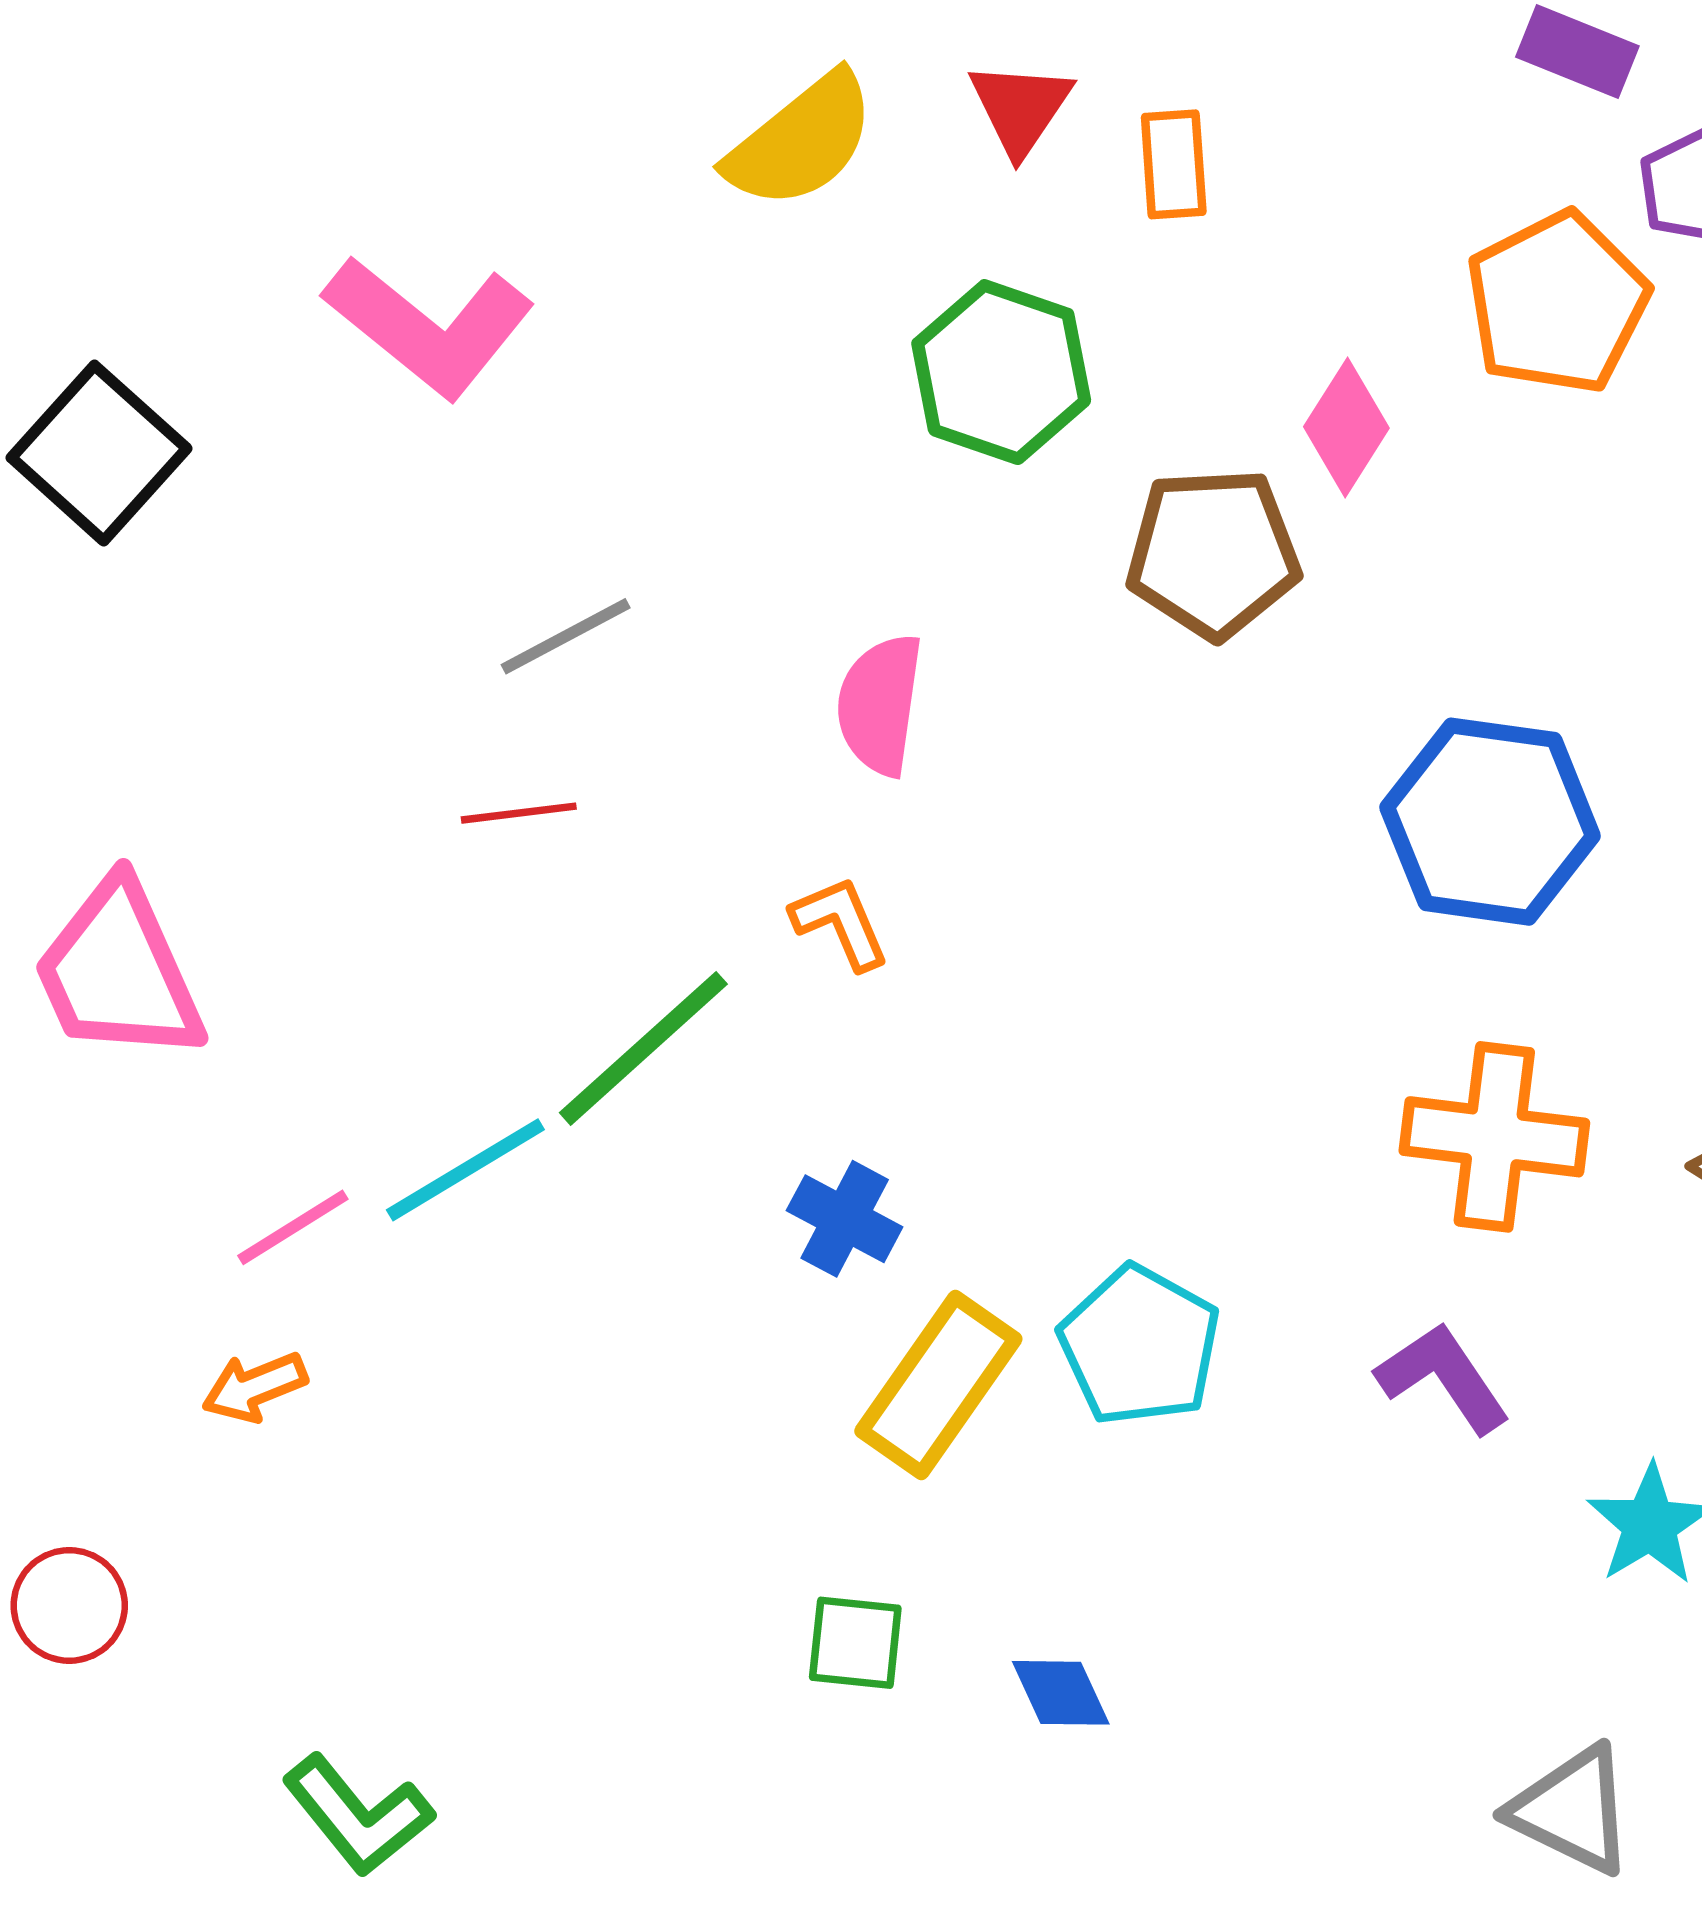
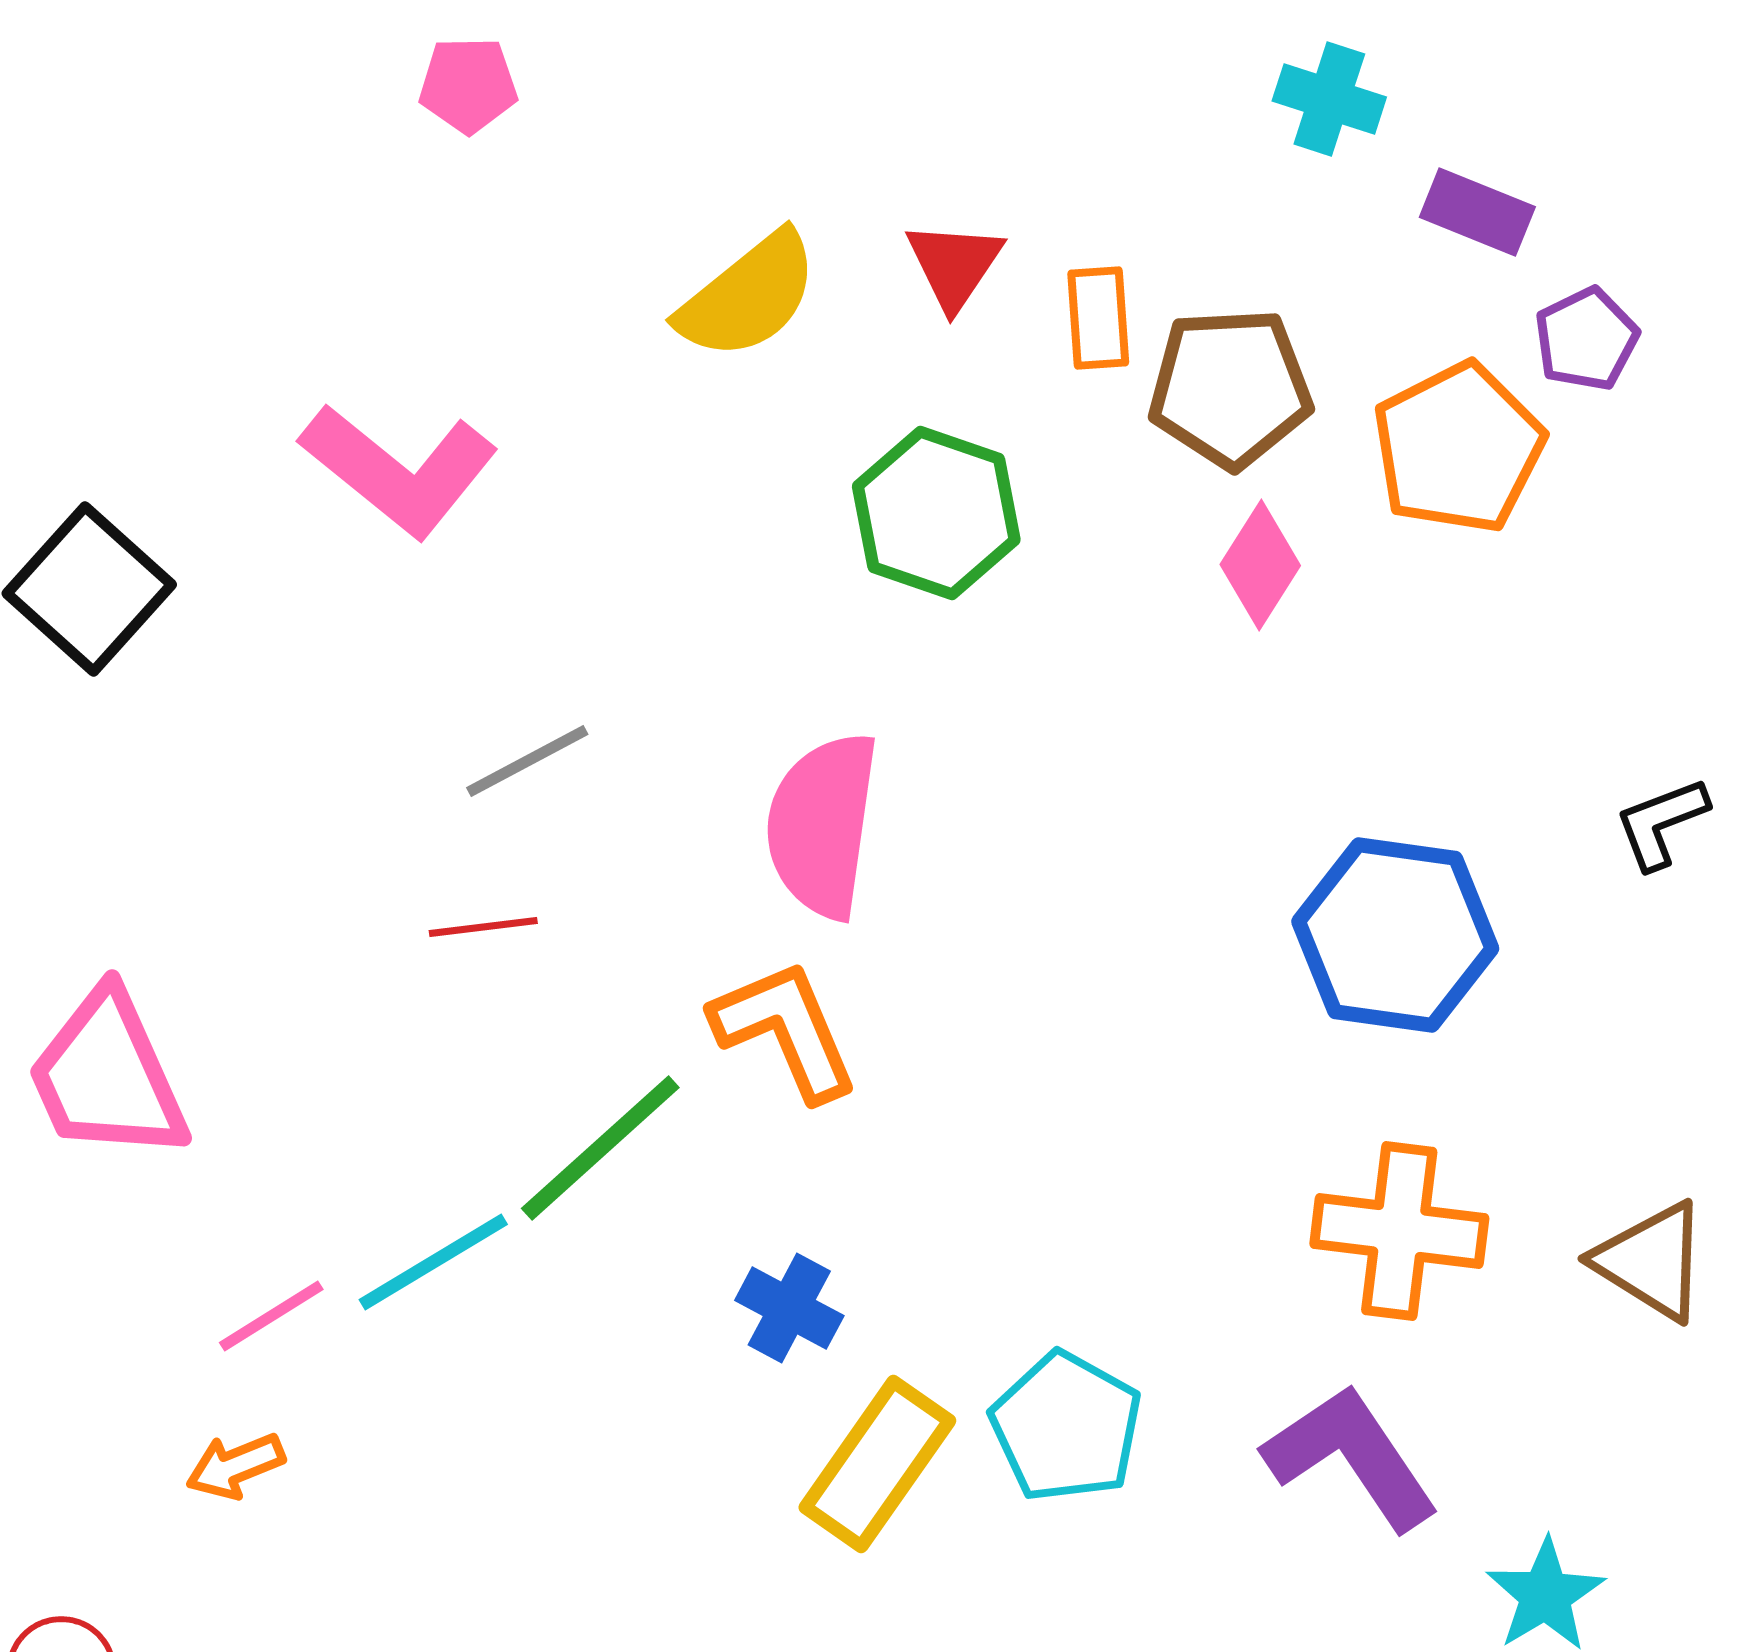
brown pentagon: (1213, 553) -> (1230, 388), moved
pink semicircle: (880, 704) -> (822, 825), size x1.4
orange L-shape: (840, 923) -> (785, 1030), size x1.6
purple L-shape: (1443, 1378) -> (1351, 1457), size x1.4

